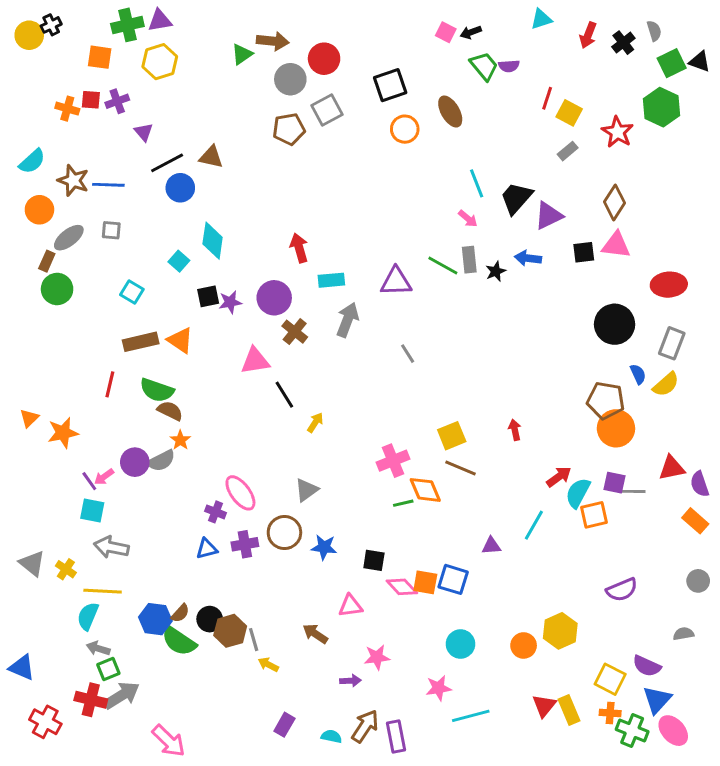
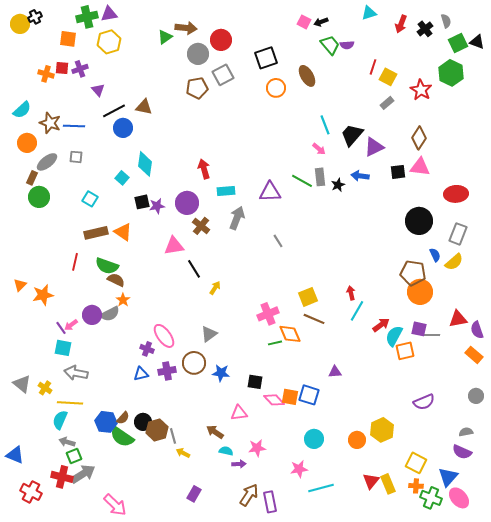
cyan line: (534, 525) -> (357, 311), moved
purple semicircle: (647, 666) -> (462, 452), moved
cyan semicircle: (331, 736) -> (226, 451), moved

